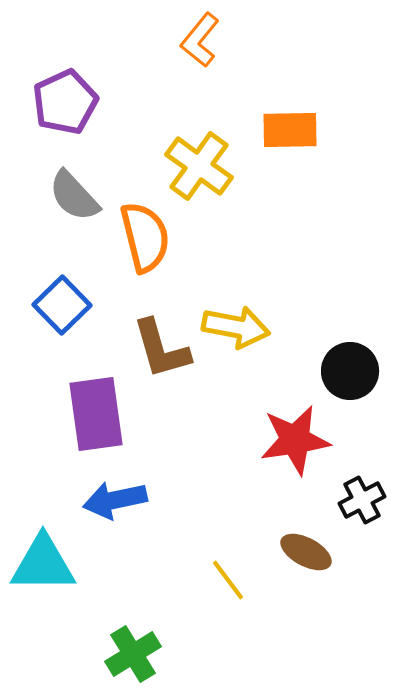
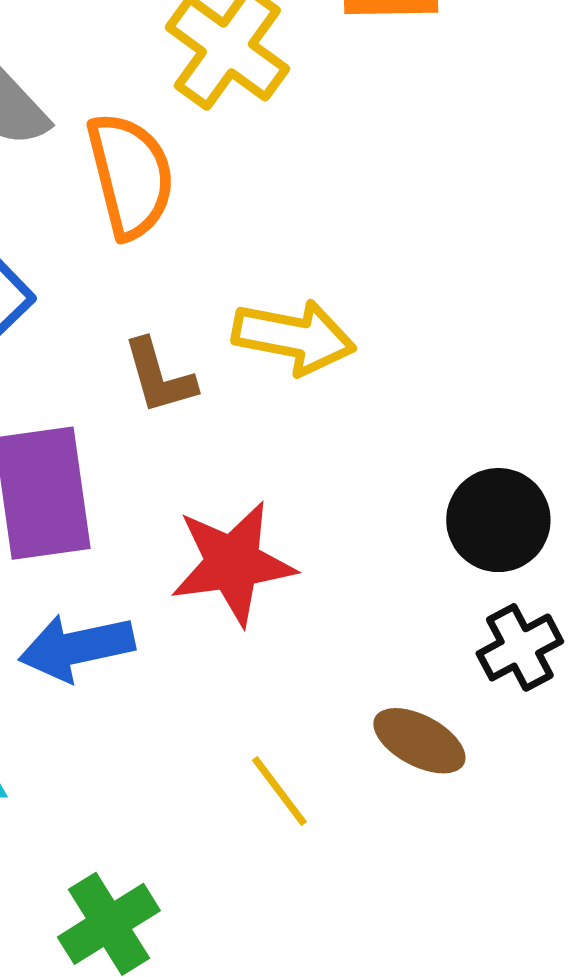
brown L-shape: (161, 349) -> (159, 376), size x0.7
black circle: (350, 371) -> (498, 520), moved
red star: (295, 440) -> (233, 563), moved

